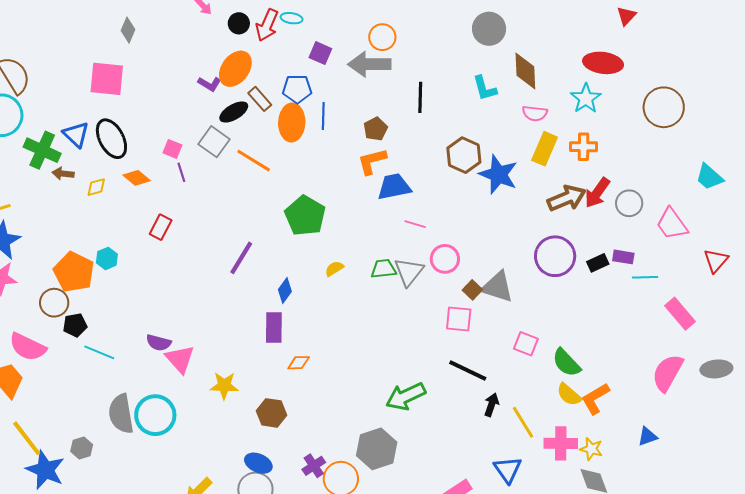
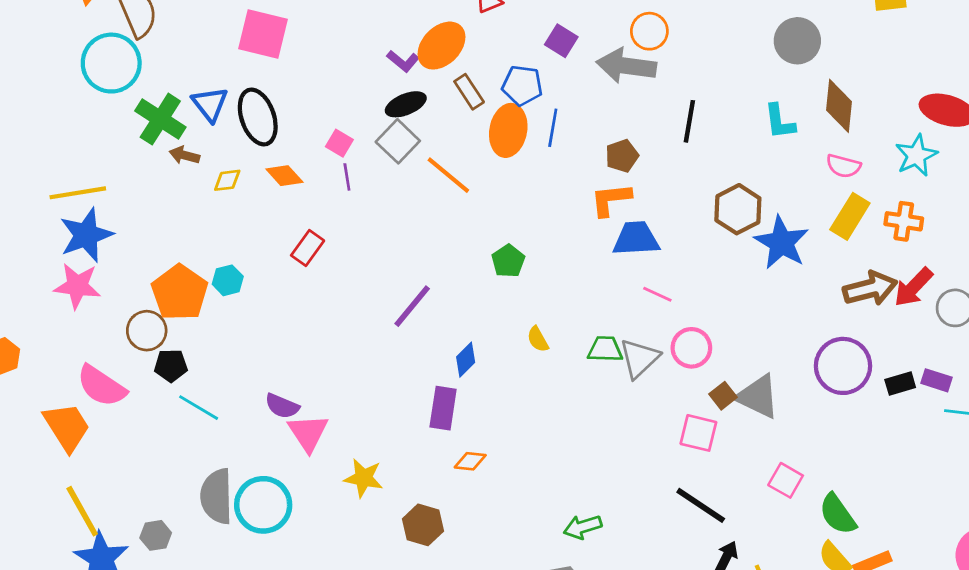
black ellipse: (234, 112) -> (406, 104), moved
green pentagon: (305, 216) -> (508, 261), size x0.6
yellow semicircle: (334, 269) -> (538, 339), turned -96
green arrow: (406, 396) -> (583, 527), moved, size x0.7

